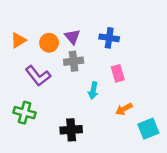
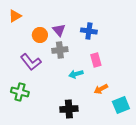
orange triangle: (18, 40) -> (15, 16), moved
cyan arrow: (93, 91) -> (76, 74), turned 64
black cross: (71, 130) -> (69, 109), moved

